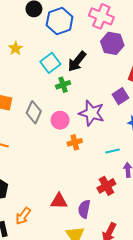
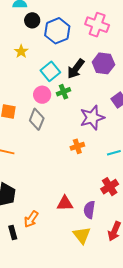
purple hexagon: (112, 43) -> (103, 63), moved
yellow star: (16, 48) -> (21, 51), moved
purple star: (92, 113) -> (92, 118), turned -30
pink circle: (60, 120) -> (42, 95), moved

